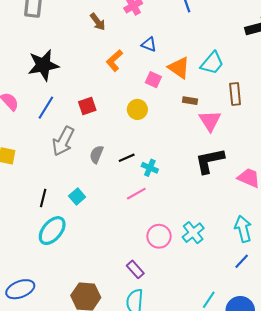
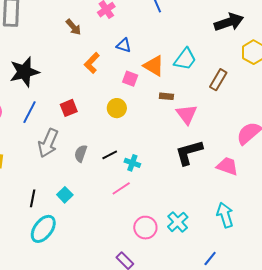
brown rectangle: (235, 94) -> (218, 80), moved, turned 40
blue line: (242, 261) -> (210, 258), moved

